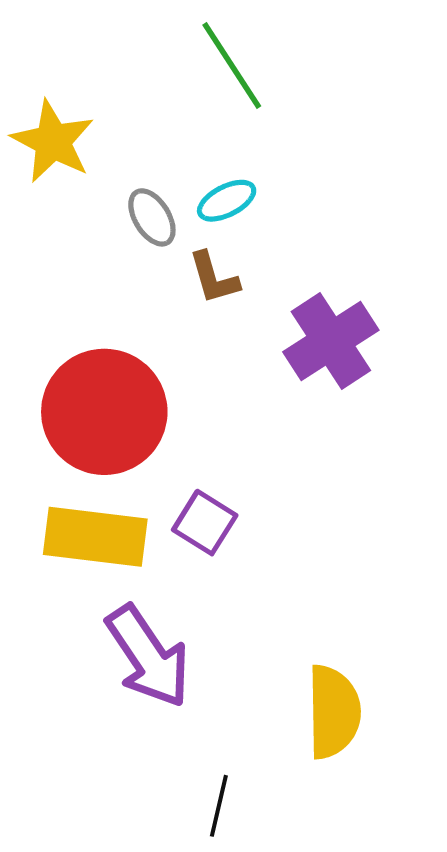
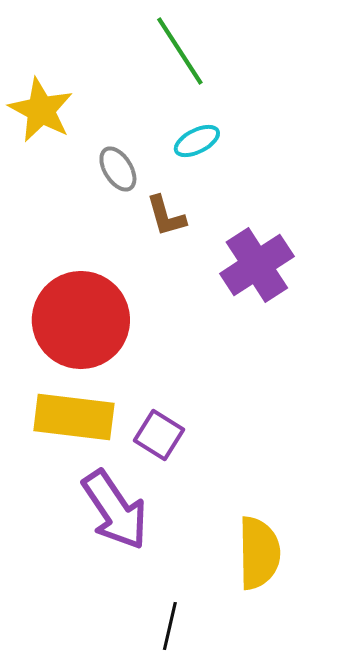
cyan ellipse: (227, 201) -> (197, 141), moved
purple square: (205, 523) -> (159, 435), moved

